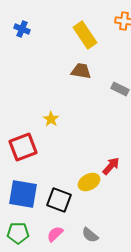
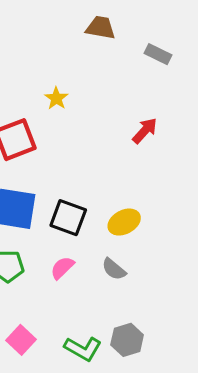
red arrow: (111, 166) -> (145, 131), moved
yellow ellipse: (89, 182) -> (124, 222), moved

